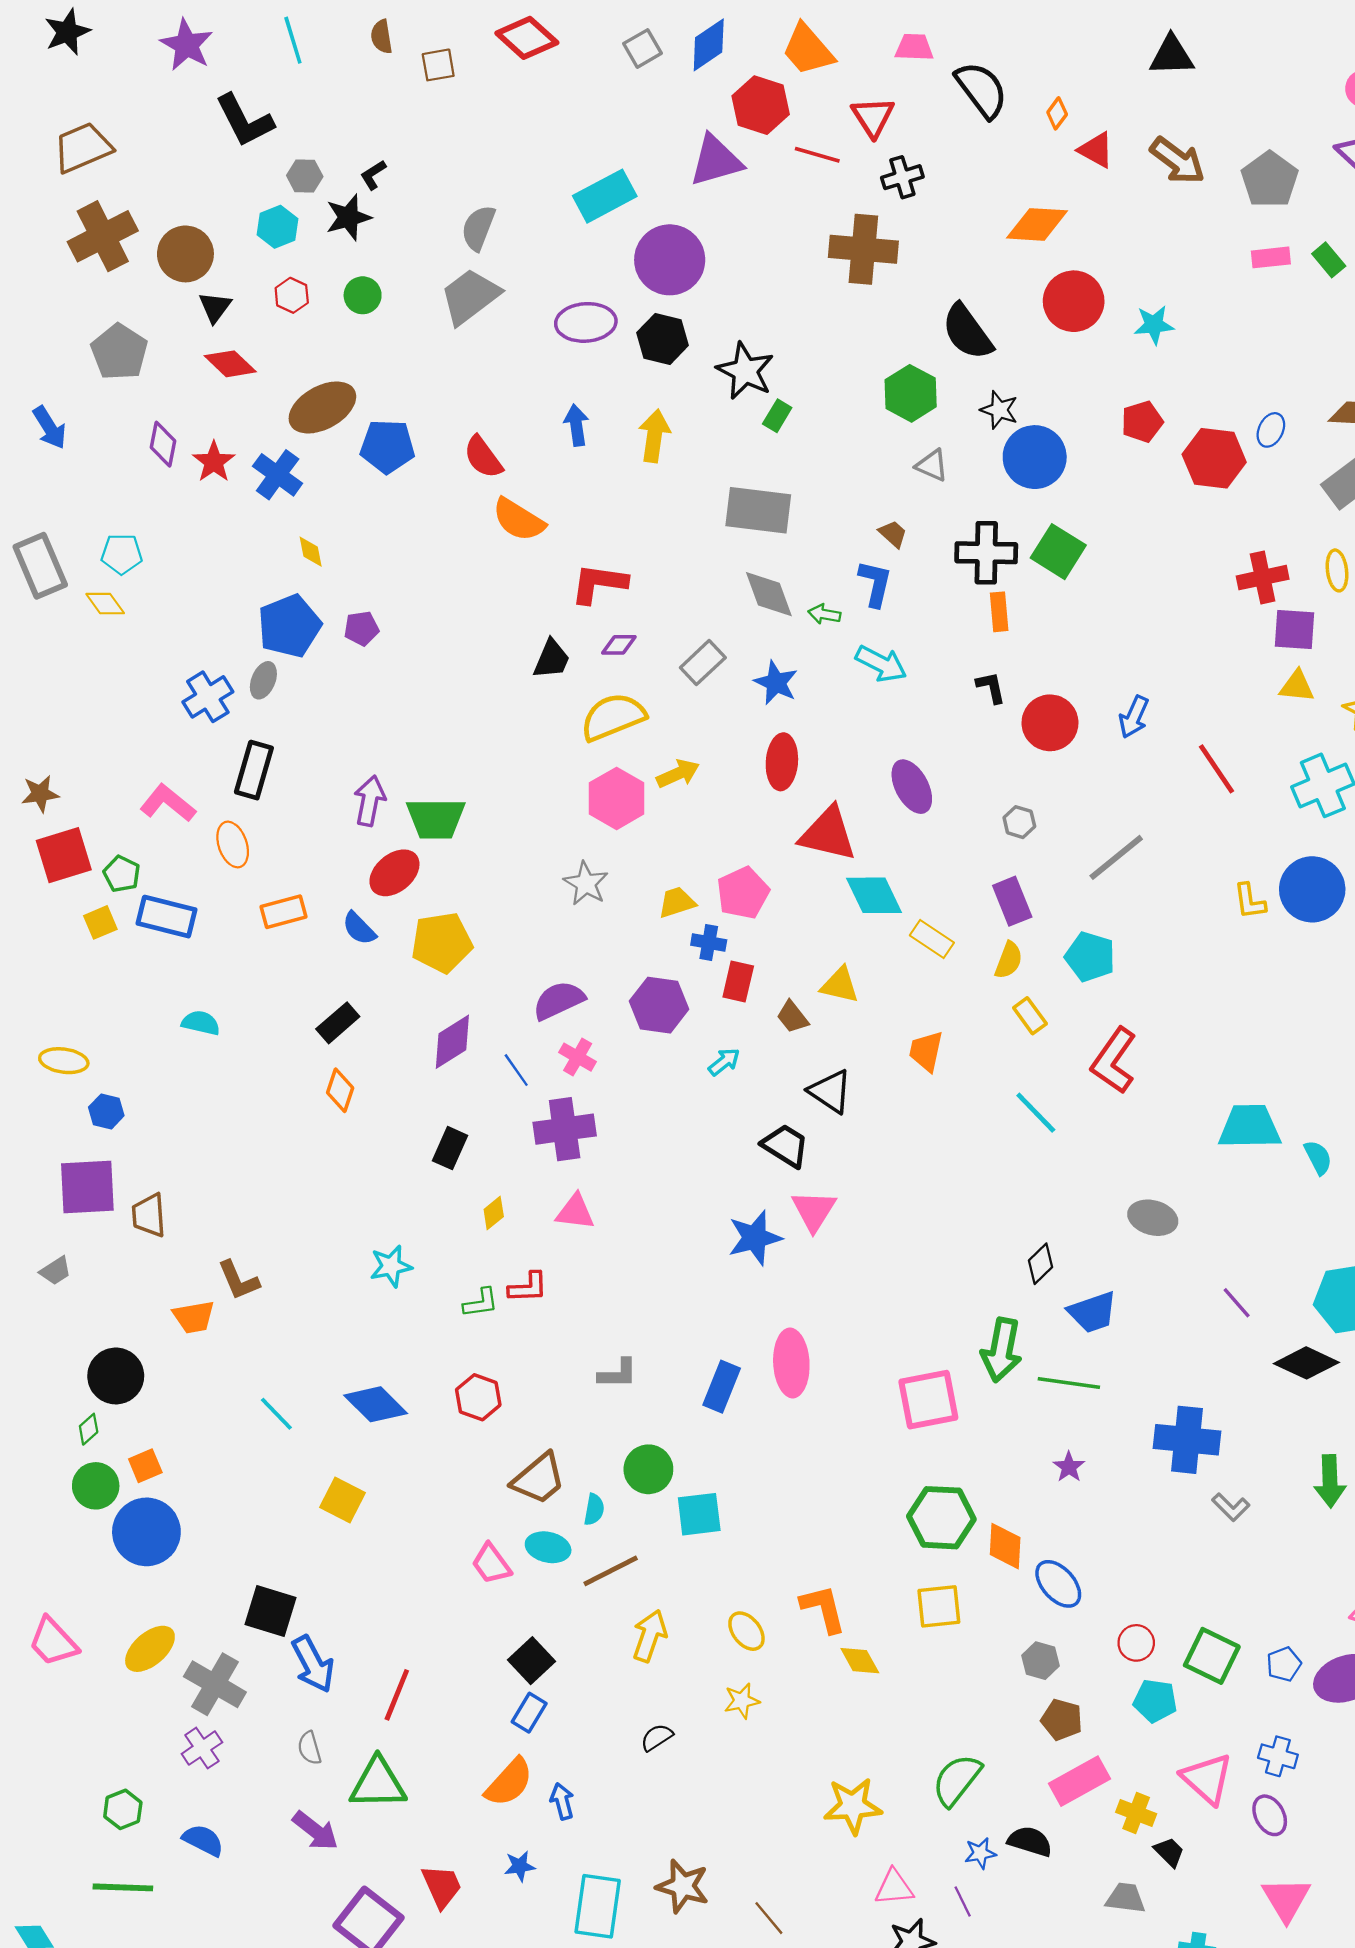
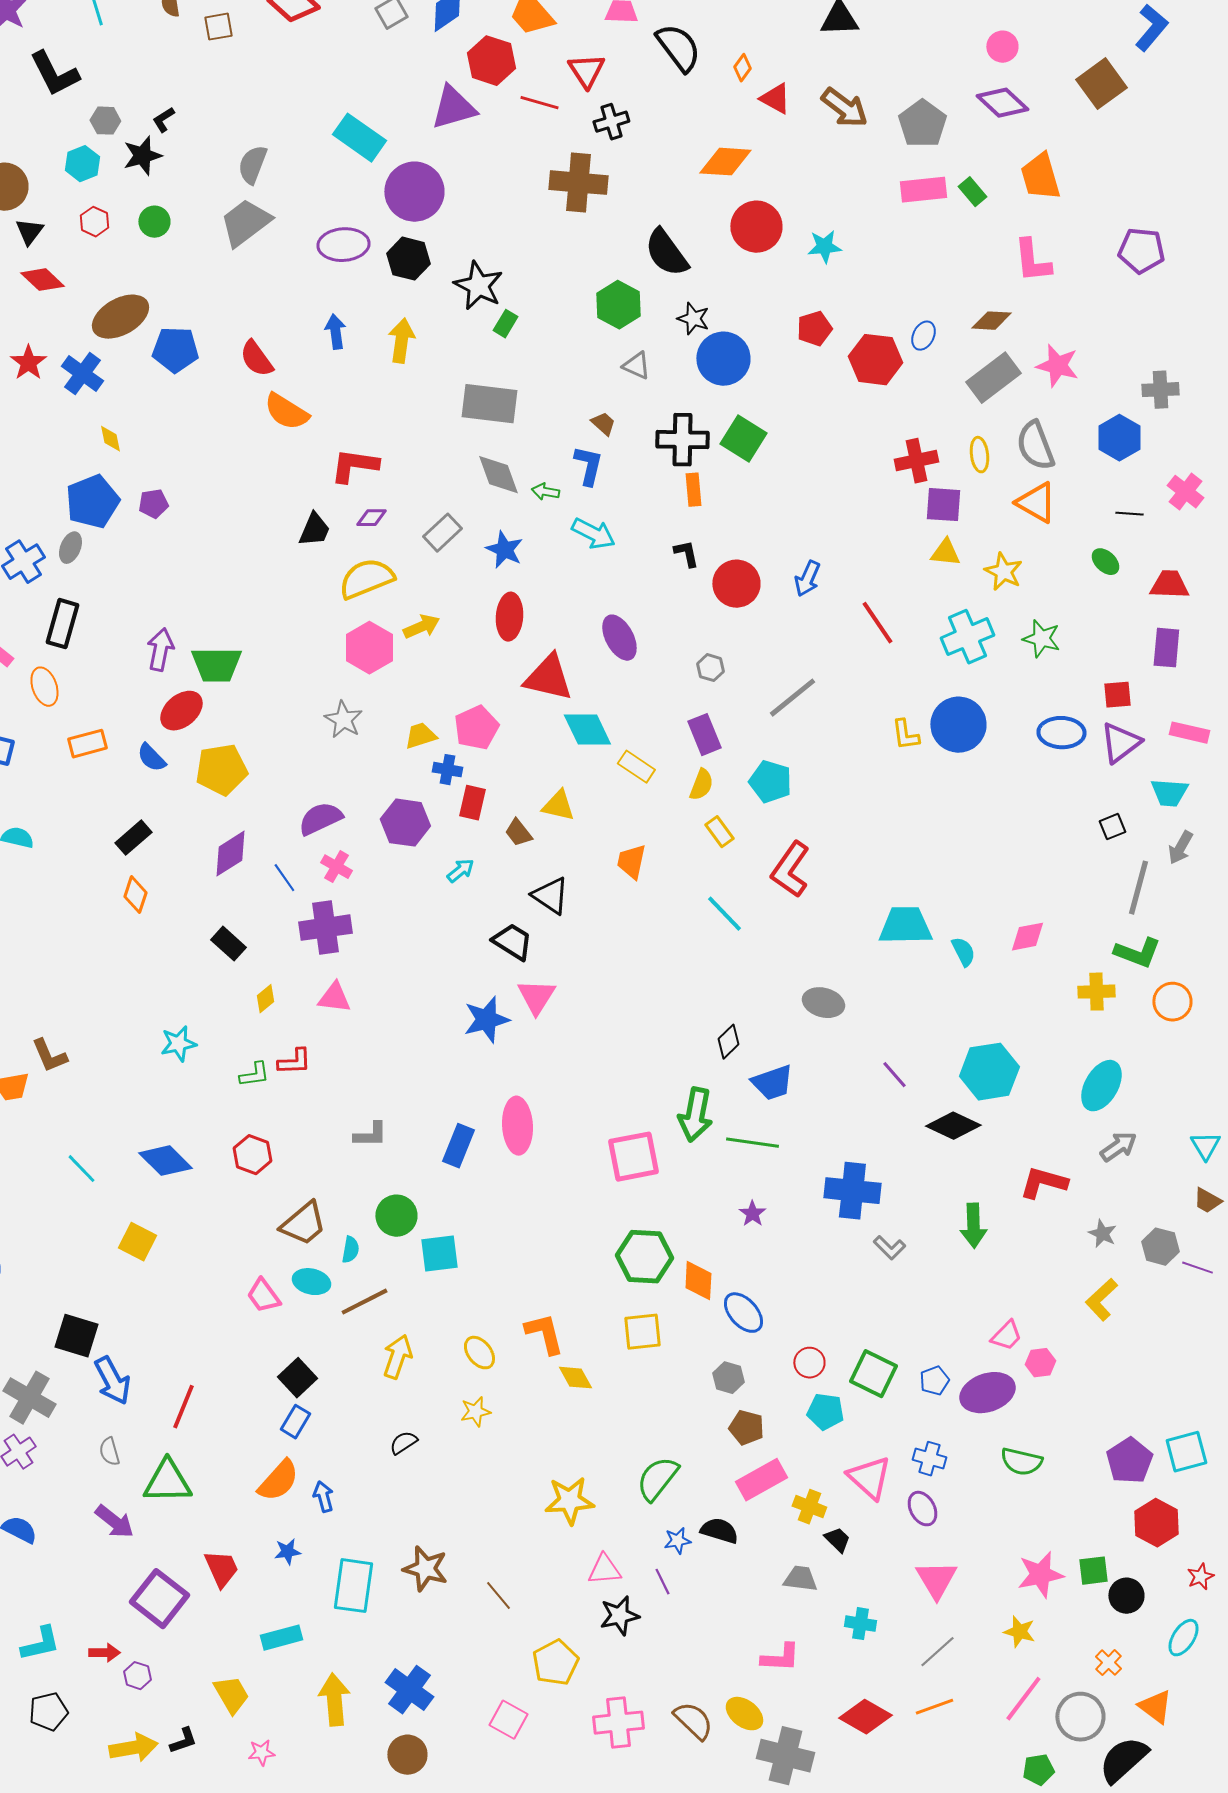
cyan rectangle: (605, 196) -> (359, 138), turned 63
pink rectangle: (1271, 257) -> (923, 190), size x1.4
black rectangle: (450, 1148) -> (228, 944), turned -72

